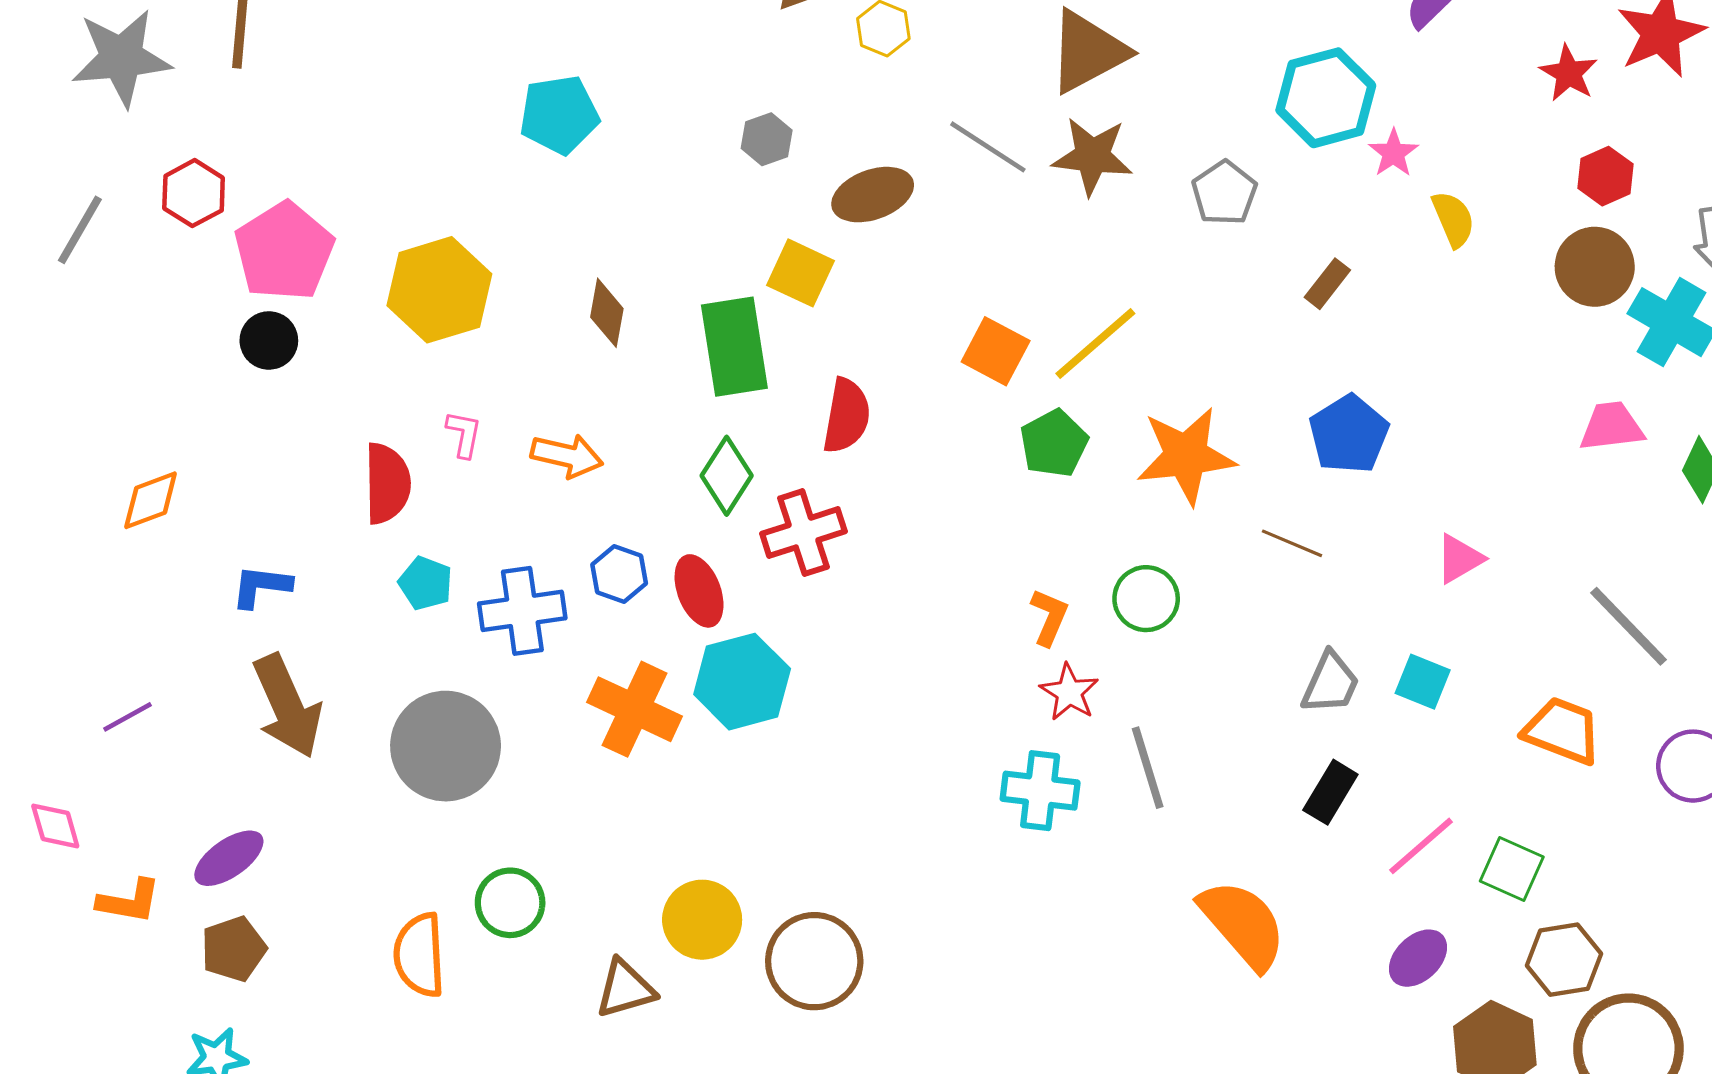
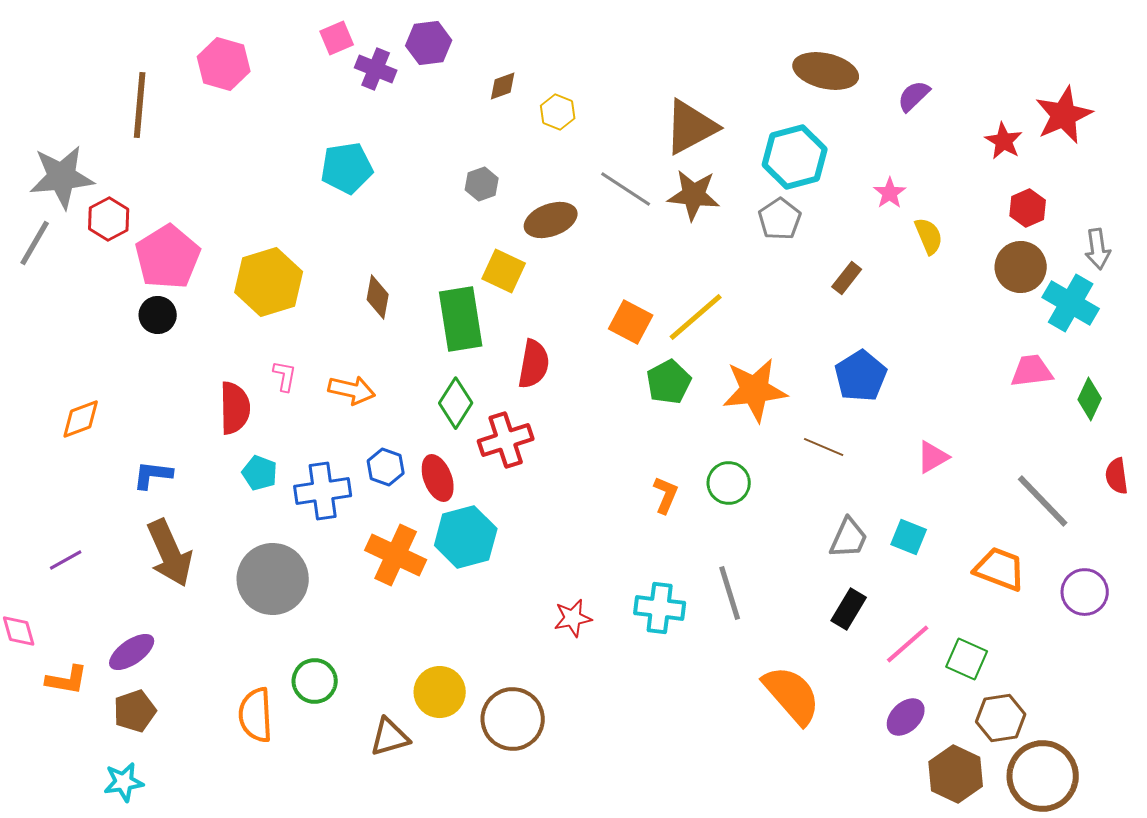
gray star: (121, 58) -> (62, 177), moved
cyan hexagon: (1326, 98) -> (795, 157), moved
red star: (1069, 692) -> (573, 618), moved, turned 30

